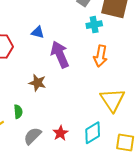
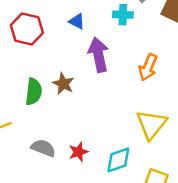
cyan cross: (94, 25) -> (123, 15), moved
green semicircle: (18, 112) -> (34, 92), moved, size x1.5
gray semicircle: (32, 136) -> (43, 148), turned 54

